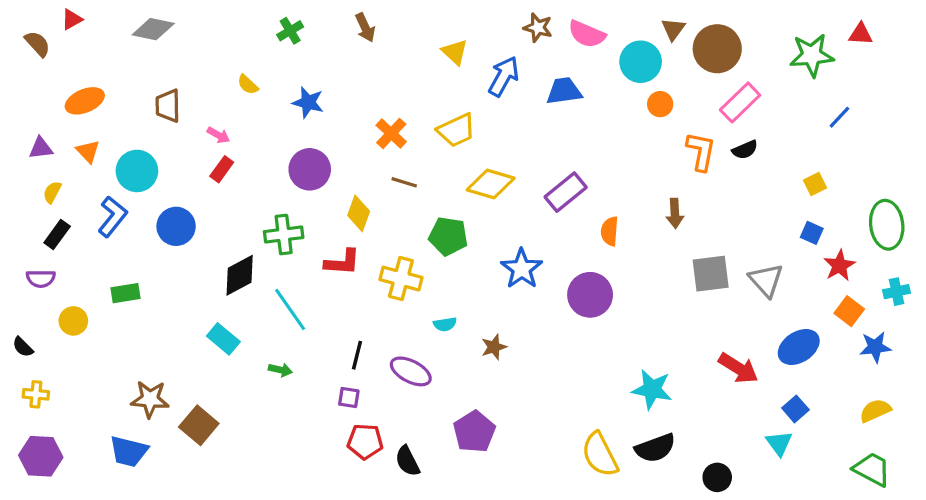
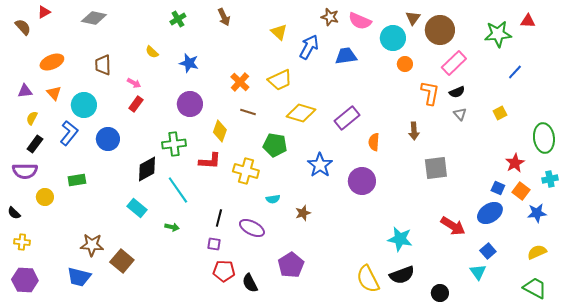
blue square: (812, 233) -> (498, 188), moved
purple semicircle: (41, 279) -> (25, 171), size x1.4
gray triangle: (766, 280) -> (460, 114), moved, size x0.6

